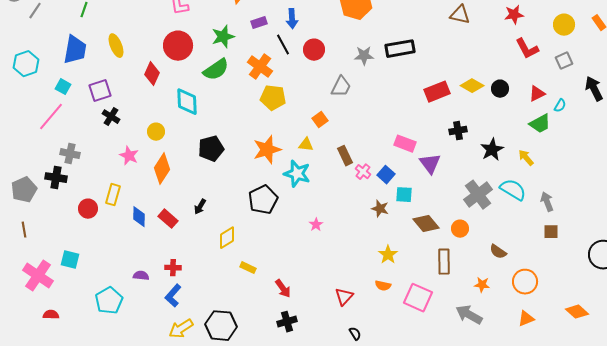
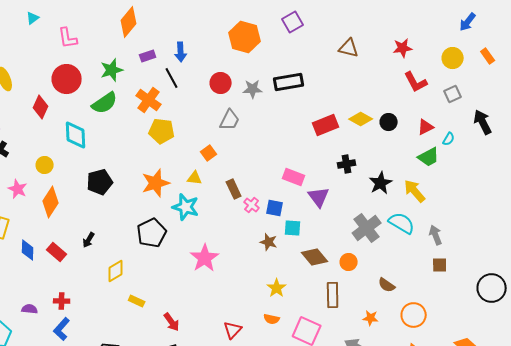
red circle: (314, 50) -> (221, 83), moved
yellow arrow: (526, 158) -> (415, 191), size x1.4
blue square: (386, 175) -> (275, 208), turned -30
pink star: (316, 225) -> (205, 258), size x2.0

